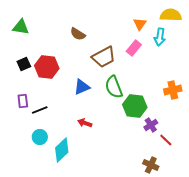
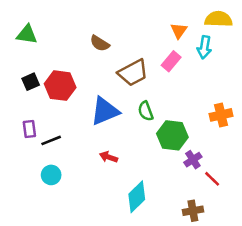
blue triangle: (82, 87) -> (105, 111), size x1.4
green semicircle: (114, 87) -> (146, 111), size x0.7
cyan diamond: (62, 150) -> (137, 197), moved
brown cross: (151, 165) -> (193, 211), turned -35

